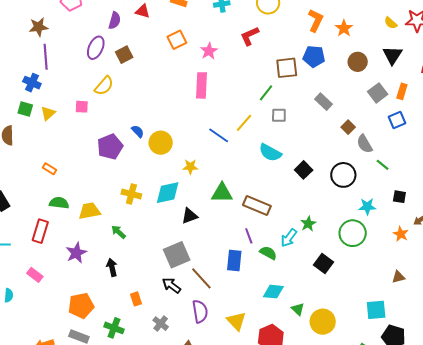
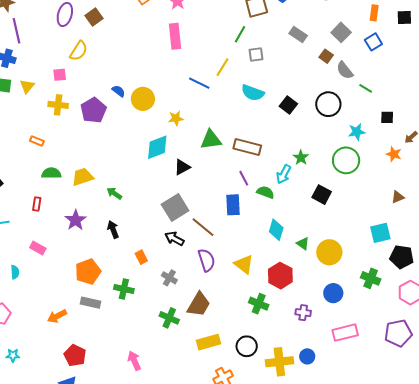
gray square: (378, 93) -> (341, 32), moved
yellow cross: (131, 194) -> (58, 105), moved
red rectangle: (40, 231) -> (37, 204), size x0.6
cyan diamond: (273, 292) -> (276, 230), turned -70

